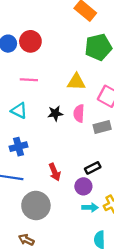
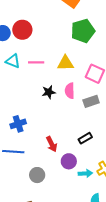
pink line: (29, 80) -> (36, 62), moved
cyan triangle: (19, 111) -> (13, 61), moved
purple circle: (83, 186) -> (69, 161), moved
gray circle: (36, 206) -> (37, 175), size x0.6

